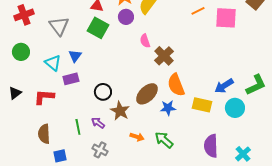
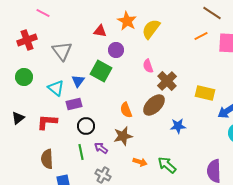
purple circle: (126, 17) -> (116, 50), moved
green square: (98, 28) -> (101, 71), moved
orange semicircle: (176, 85) -> (126, 110), moved, size x0.7
black circle: (103, 92) -> (86, 126), moved
brown ellipse: (147, 94) -> (154, 105), moved
yellow rectangle: (202, 105) -> (205, 93), moved
blue star: (168, 108) -> (178, 126), moved
brown star: (120, 111) -> (123, 136), turned 30

